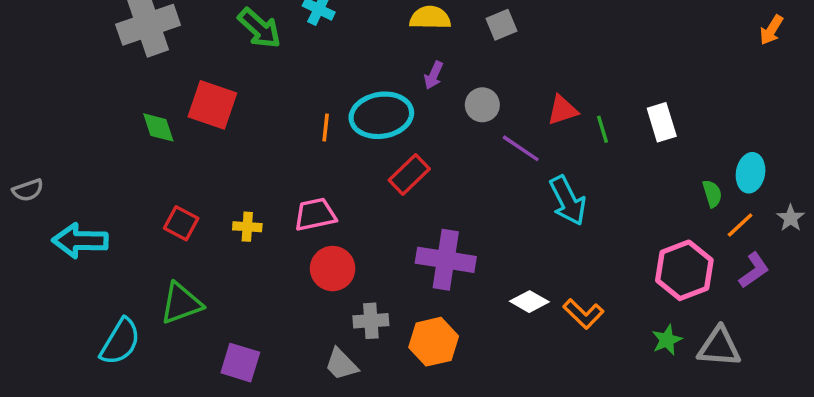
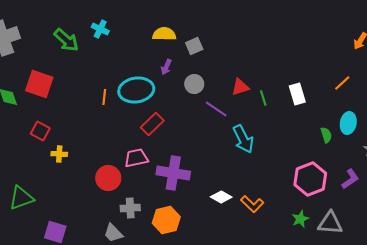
gray square: (502, 25) -> (194, 46), moved
pink trapezoid: (315, 215) -> (136, 158), moved
red square: (181, 223) -> (40, 131), moved
orange line: (740, 225) -> (342, 83), moved

